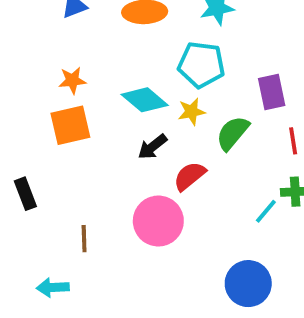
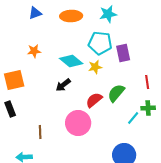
purple rectangle: (272, 92) -> (123, 53), moved
orange square: (70, 125) -> (14, 80), moved
green semicircle: (233, 133) -> (116, 93), moved
black arrow: (152, 147) -> (63, 85), moved

